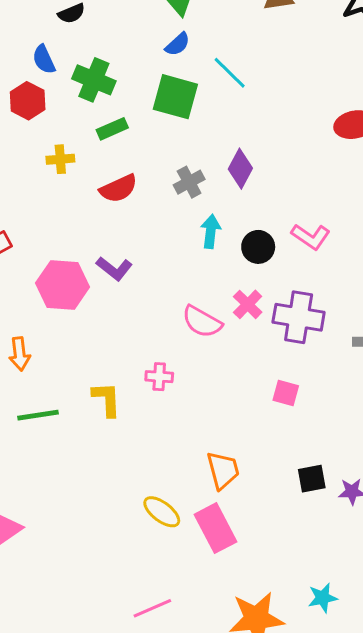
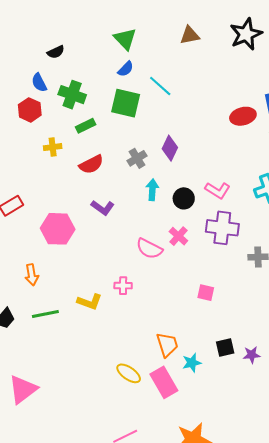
purple L-shape: (114, 269) -> (103, 208), moved
purple cross: (299, 317) -> (222, 228), moved
yellow L-shape: (107, 399) -> (90, 302), turned 115
cyan star: (323, 598) -> (192, 363), moved

